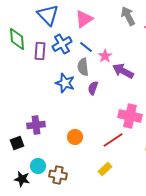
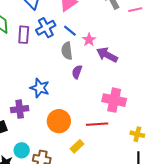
blue star: (65, 83) -> (40, 88), moved
orange circle: (75, 137) -> (59, 121), size x1.5
red line: (113, 140) -> (97, 124), turned 30
yellow rectangle: (105, 169) -> (77, 146), moved

